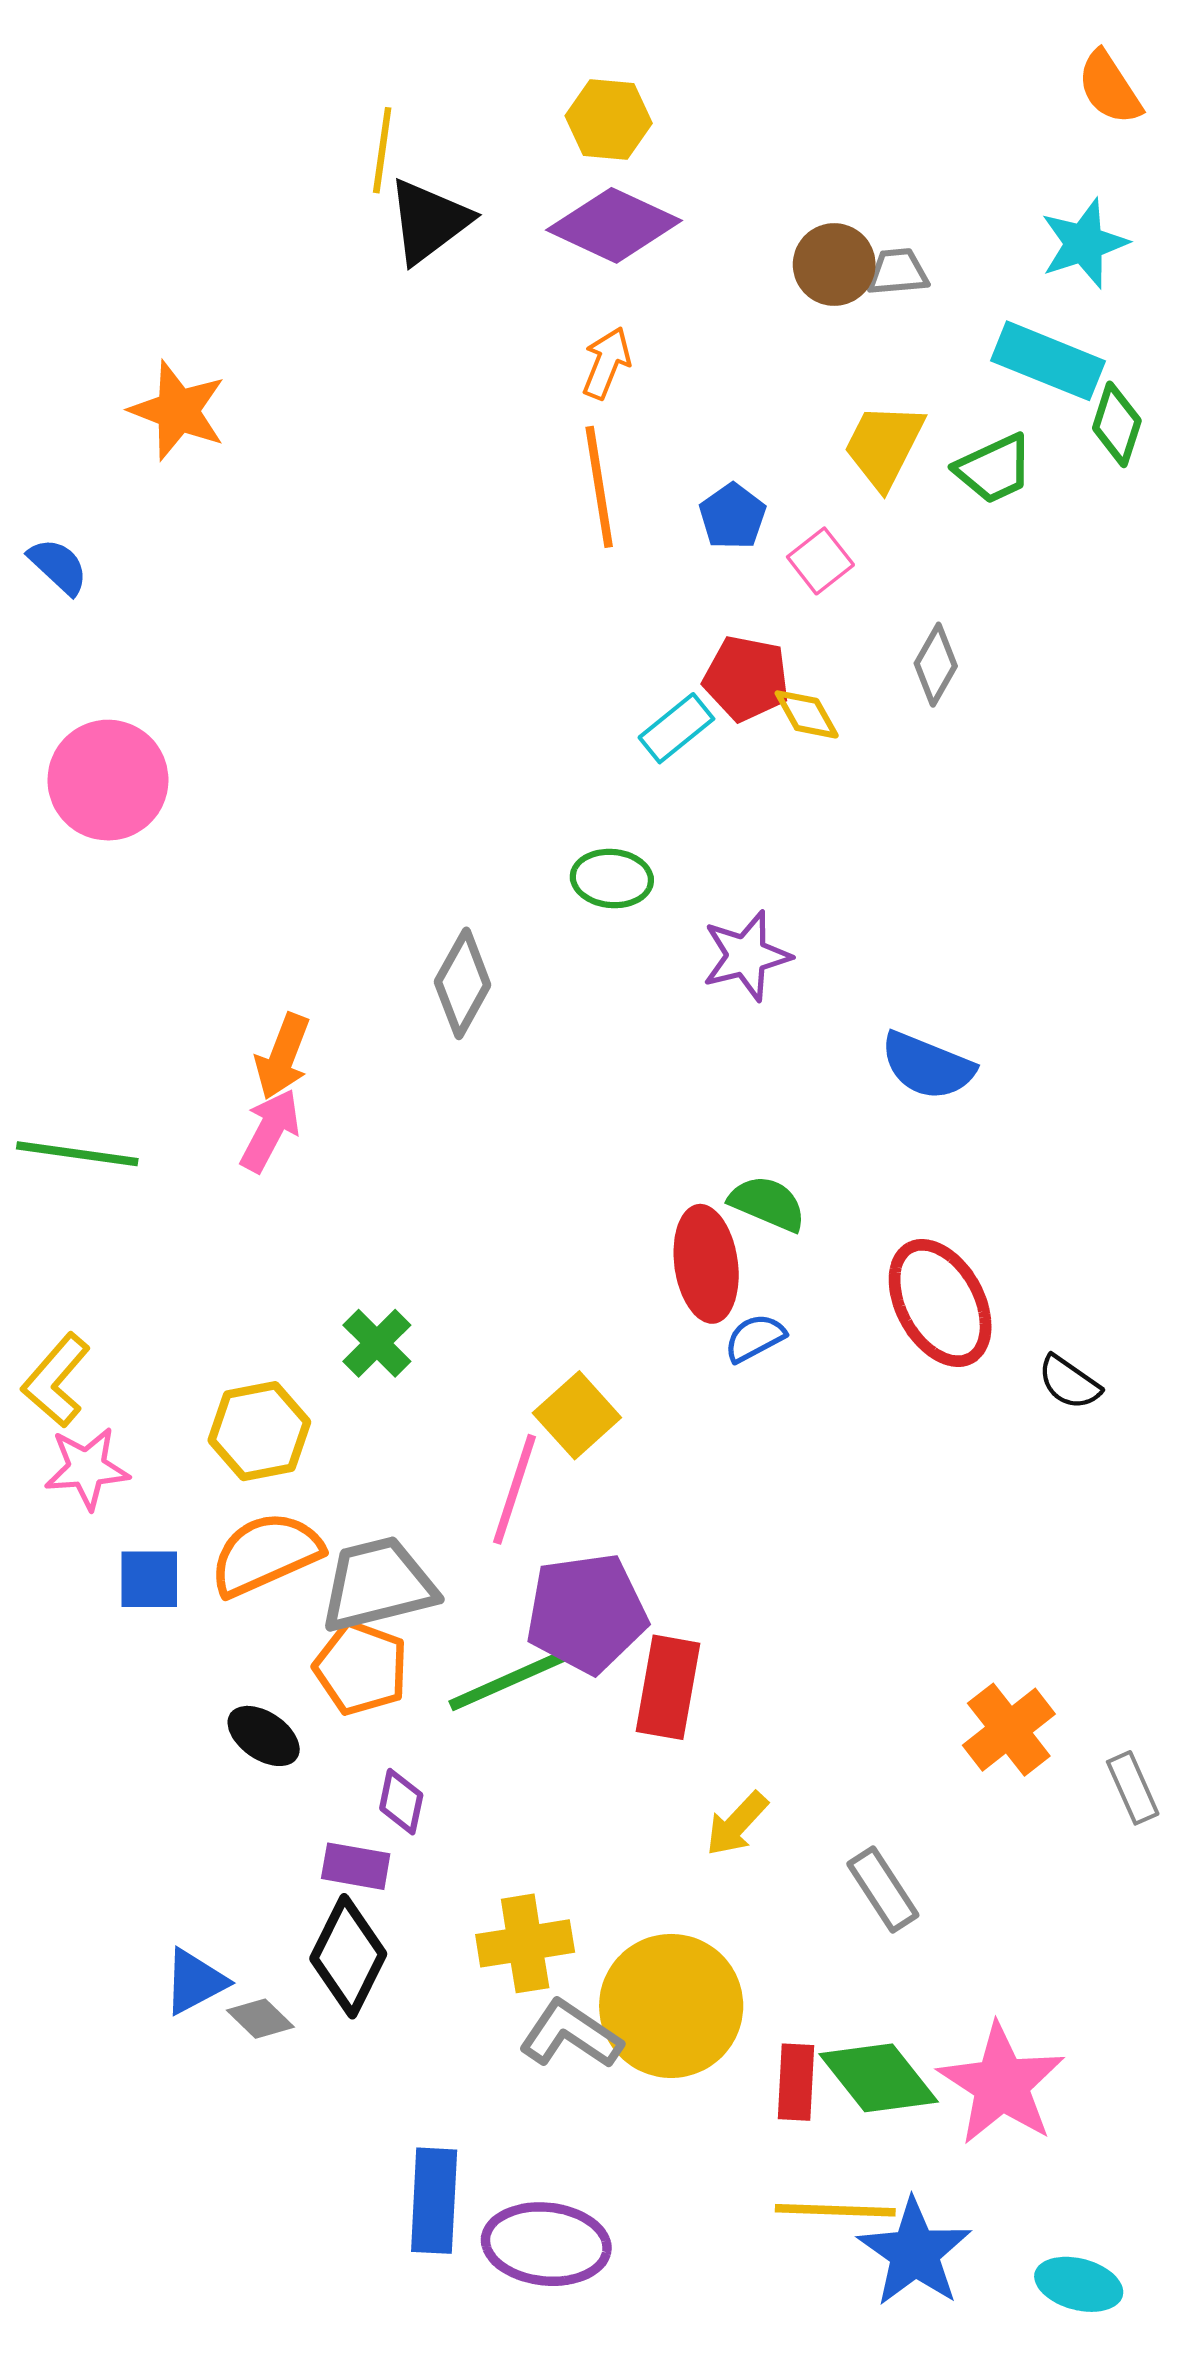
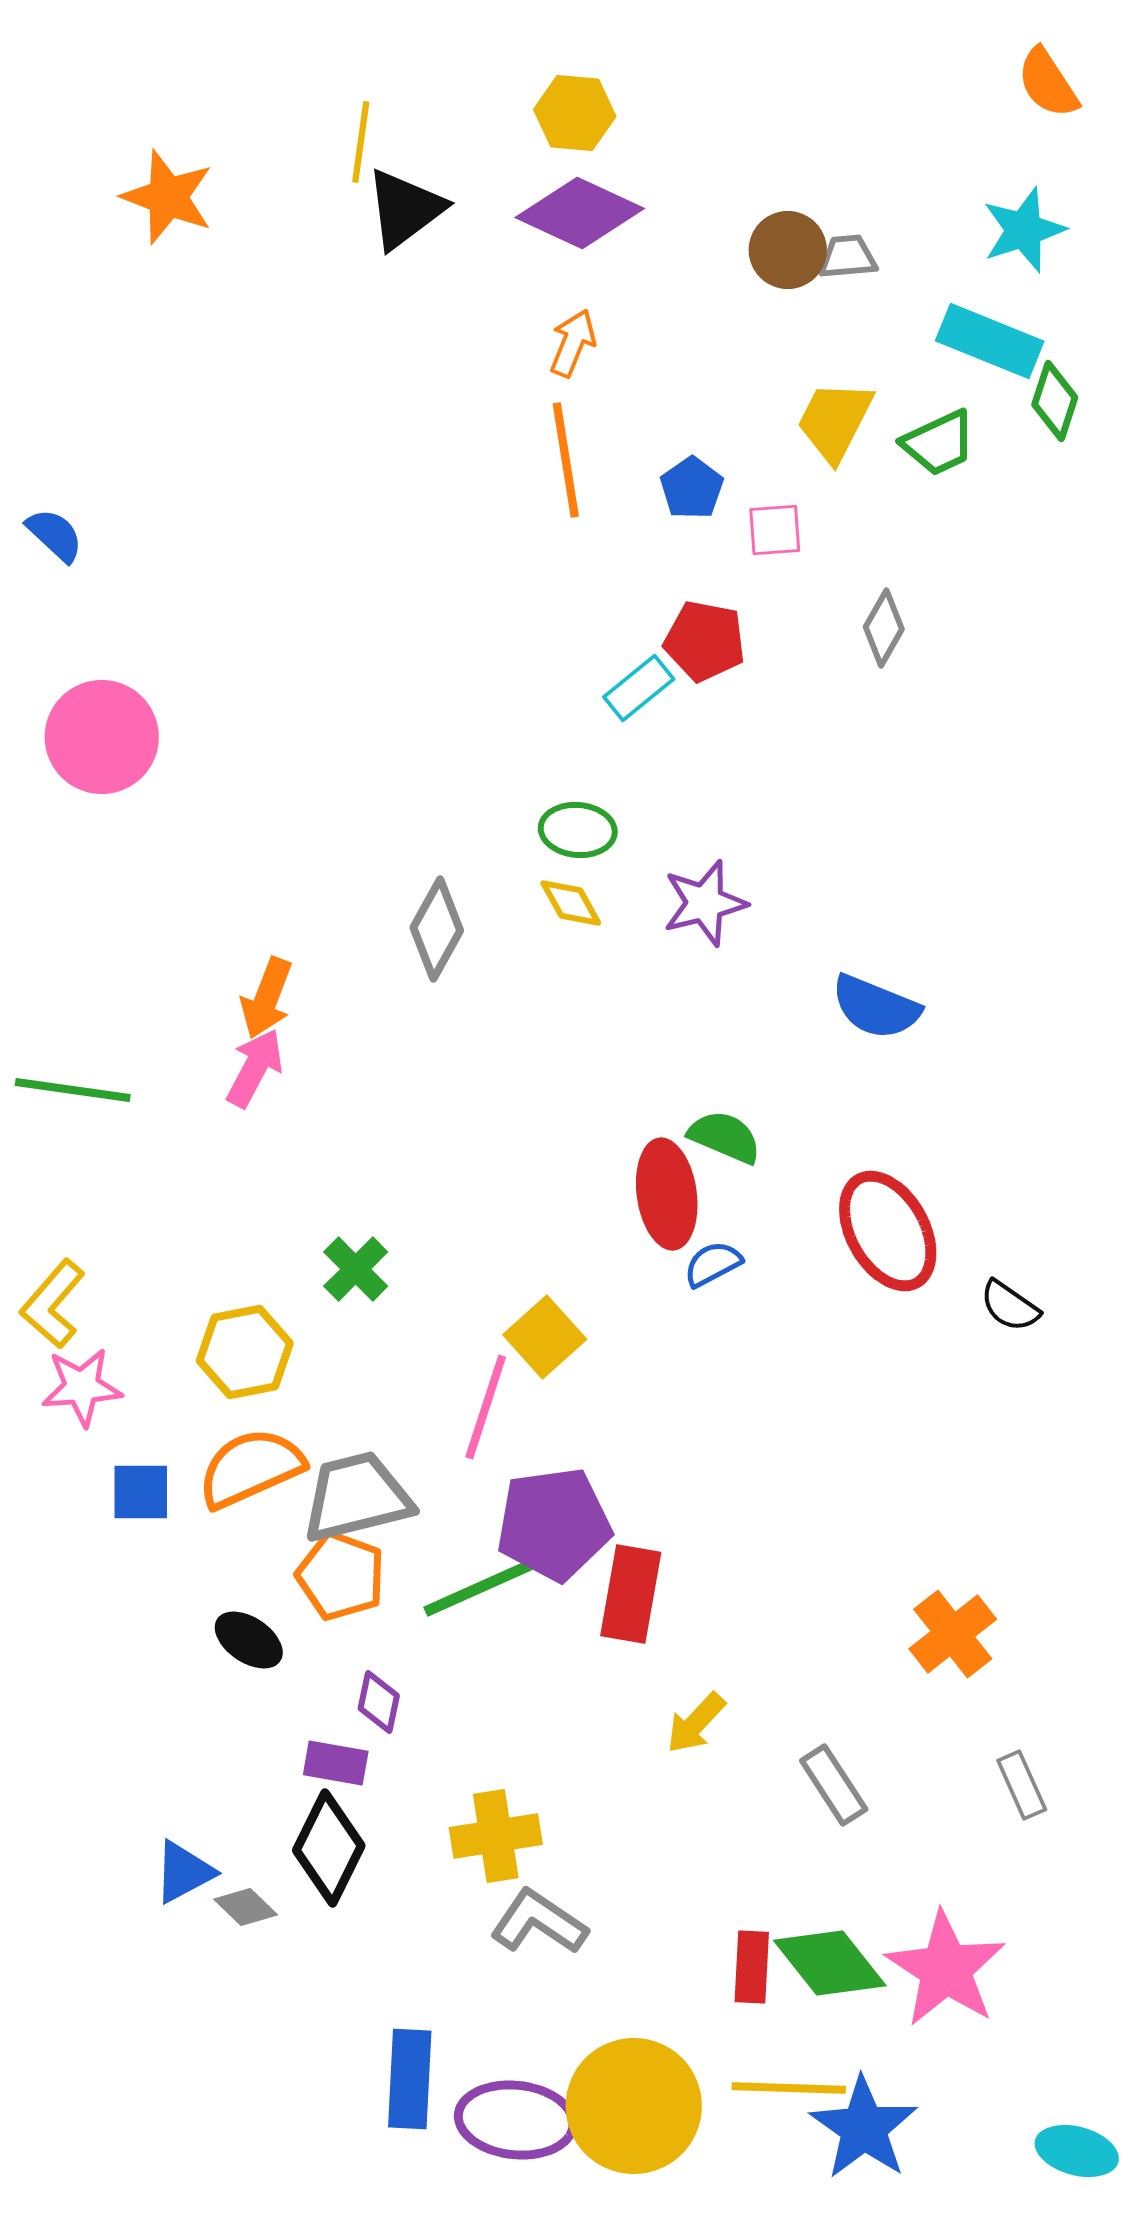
orange star: (178, 411) -> (168, 197), moved
pink square: (820, 561) -> (775, 530), turned 34
yellow diamond: (807, 714) -> (571, 903), moved
gray rectangle: (1133, 1788) -> (1022, 1785), moved
yellow circle: (671, 2006) -> (634, 2106), moved
cyan ellipse: (1079, 2284) -> (1077, 2151), moved

